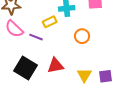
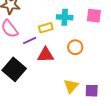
purple line: (36, 37) -> (30, 40), turned -56
red triangle: (55, 65) -> (45, 55), moved

